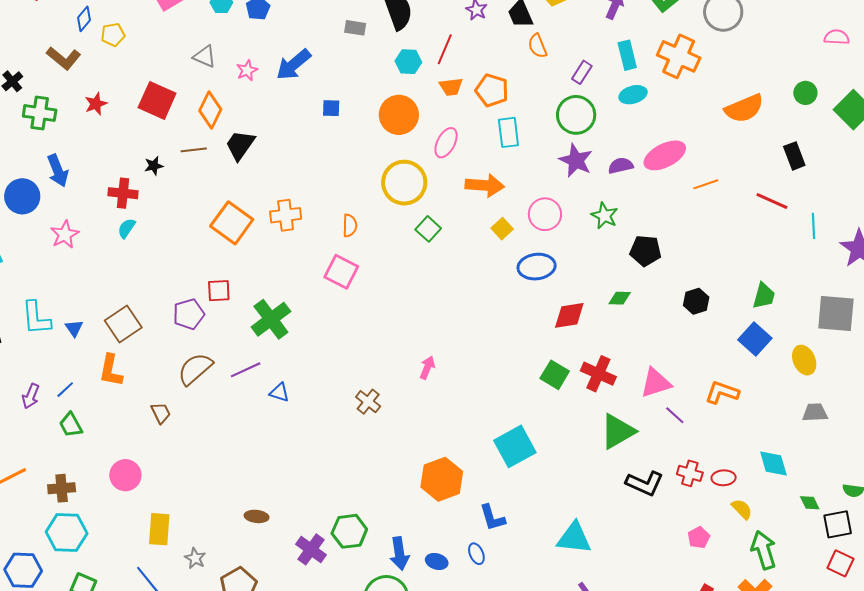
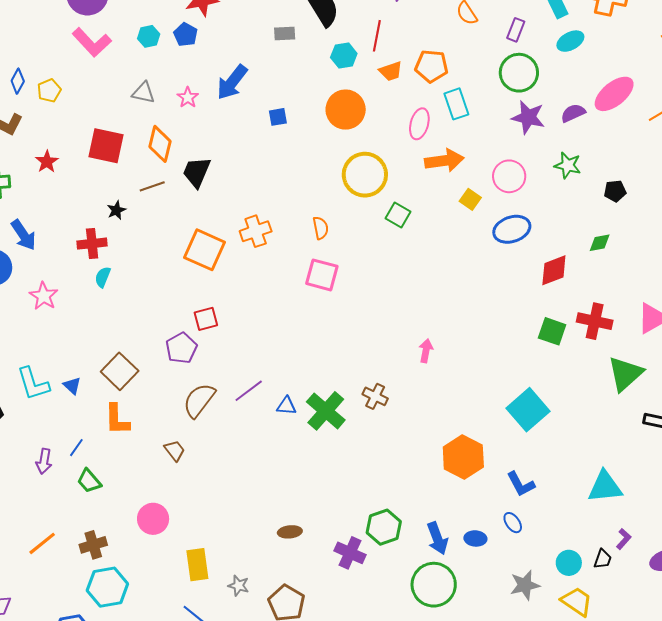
pink ellipse: (446, 143) -> (419, 124), moved
black pentagon: (645, 251) -> (615, 191), size x0.7
green cross: (271, 319) -> (326, 411), moved

